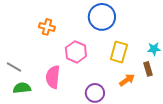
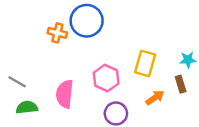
blue circle: (102, 17) -> (87, 21), moved
pink hexagon: (76, 52) -> (106, 78), moved

